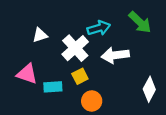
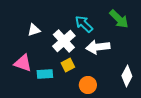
cyan arrow: (99, 28) -> (84, 24), turned -120
orange circle: (92, 101) -> (88, 85), moved

